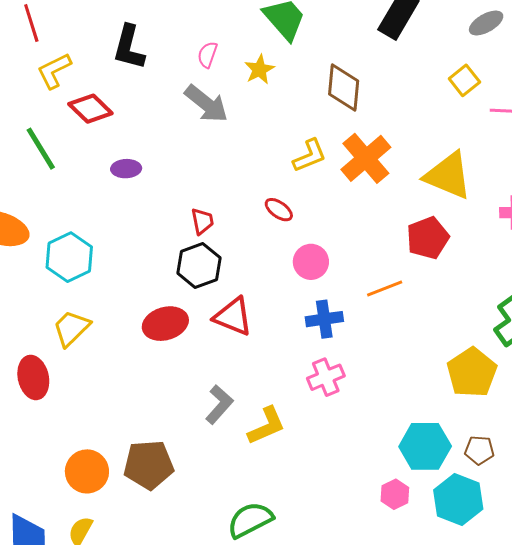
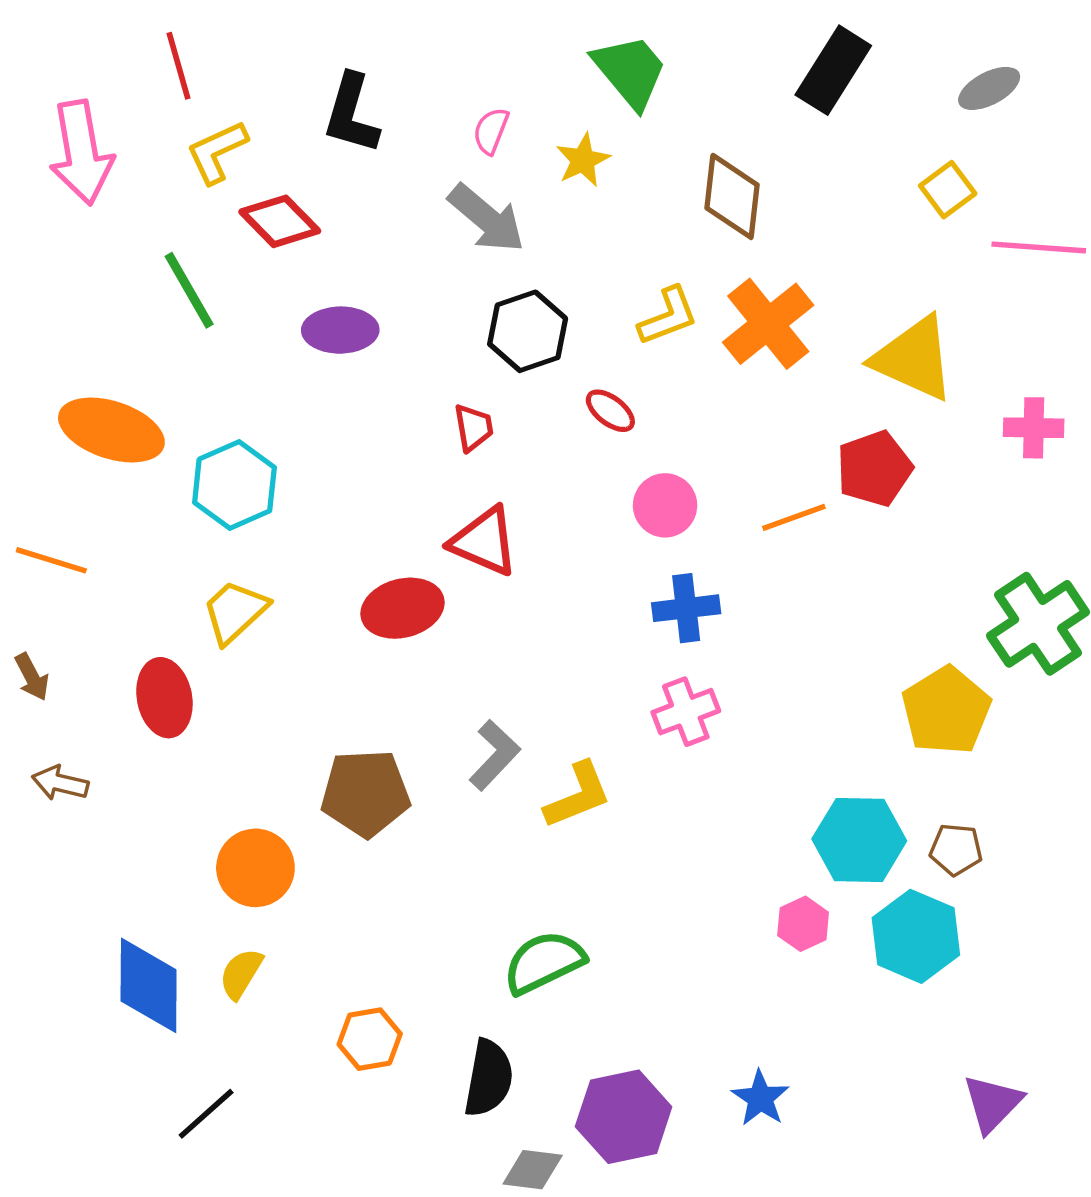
purple ellipse: (126, 169) -> (340, 330), size x1.4
black hexagon: (199, 265) -> (528, 331), moved
orange line: (385, 288) -> (794, 517), moved
red triangle: (233, 317) -> (484, 541), moved
brown pentagon: (149, 465) -> (365, 793), moved

